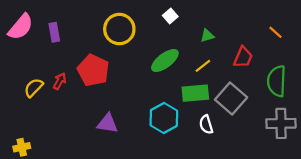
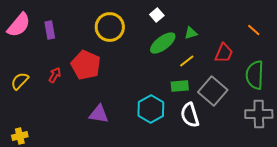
green ellipse: (165, 61) -> (163, 43), moved
yellow semicircle: (34, 88) -> (20, 81), moved
green rectangle: (195, 93) -> (180, 86), size x0.7
white semicircle: (206, 125) -> (190, 115), size x1.4

